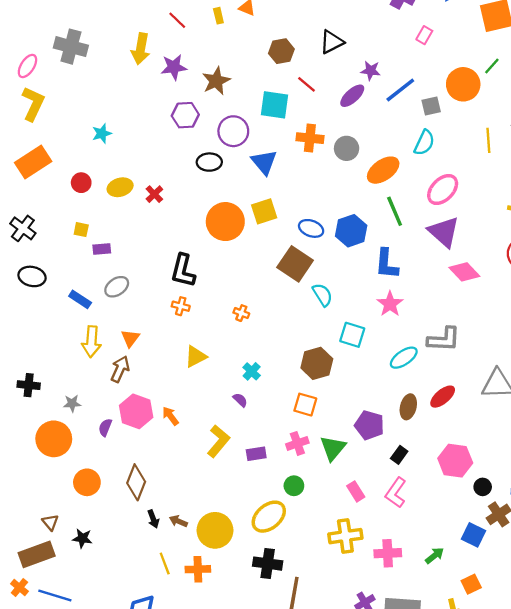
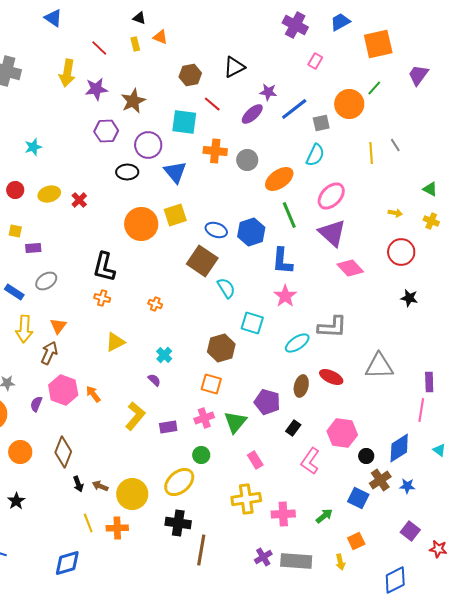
red ellipse: (443, 397) -> (331, 377), turned 65
pink L-shape: (396, 493) -> (310, 461), moved
black star: (82, 538) -> (16, 501), turned 30

